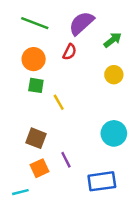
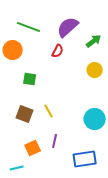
orange circle: (34, 59) -> (13, 50), moved
yellow line: (59, 102) -> (49, 111), moved
brown square: (36, 138) -> (25, 114), moved
purple line: (66, 160) -> (55, 141), turned 40

